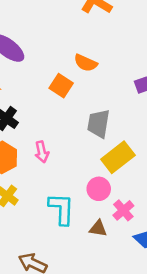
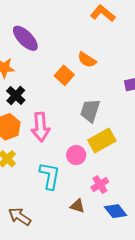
pink arrow: (42, 152) -> (41, 127), size x1.6
pink circle: (99, 189) -> (76, 155), moved
brown triangle: (98, 228) -> (77, 206), moved

